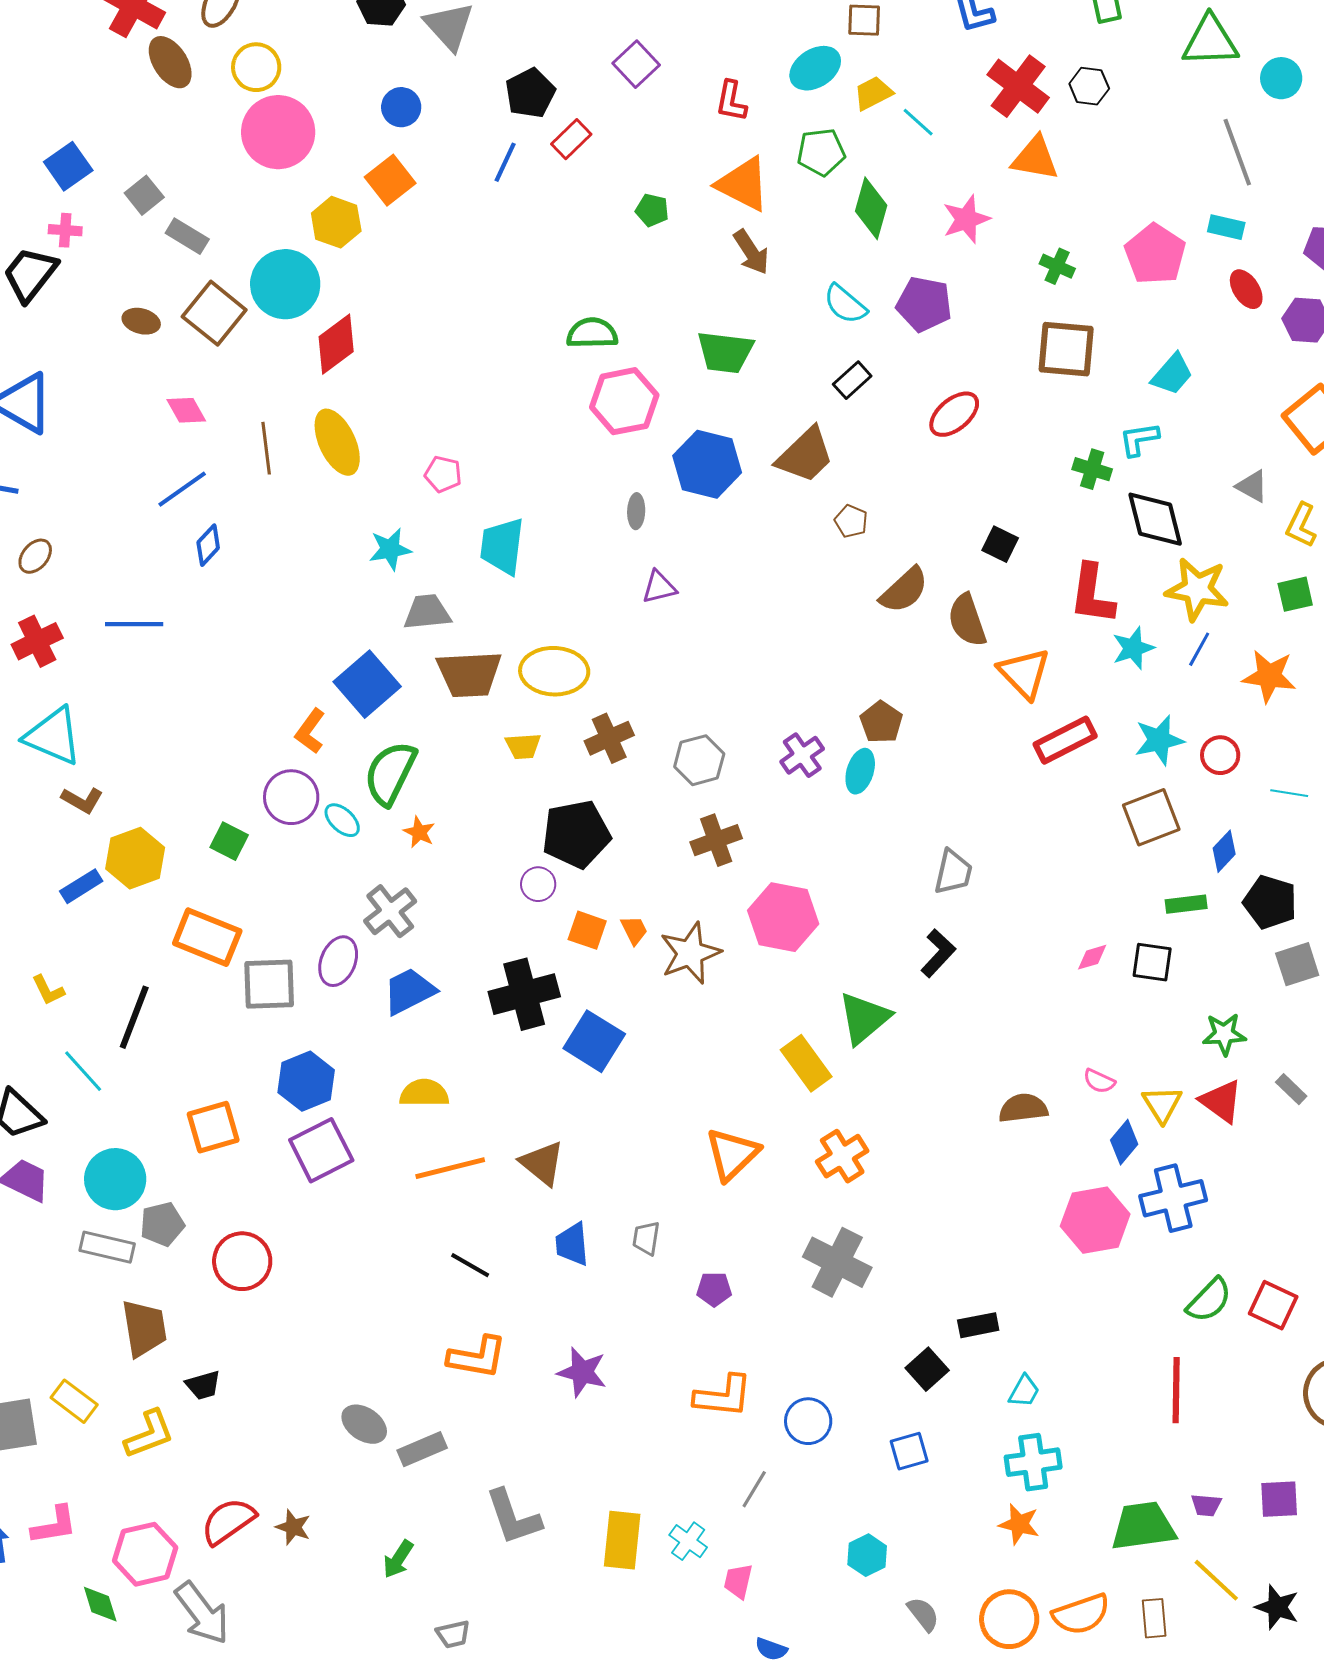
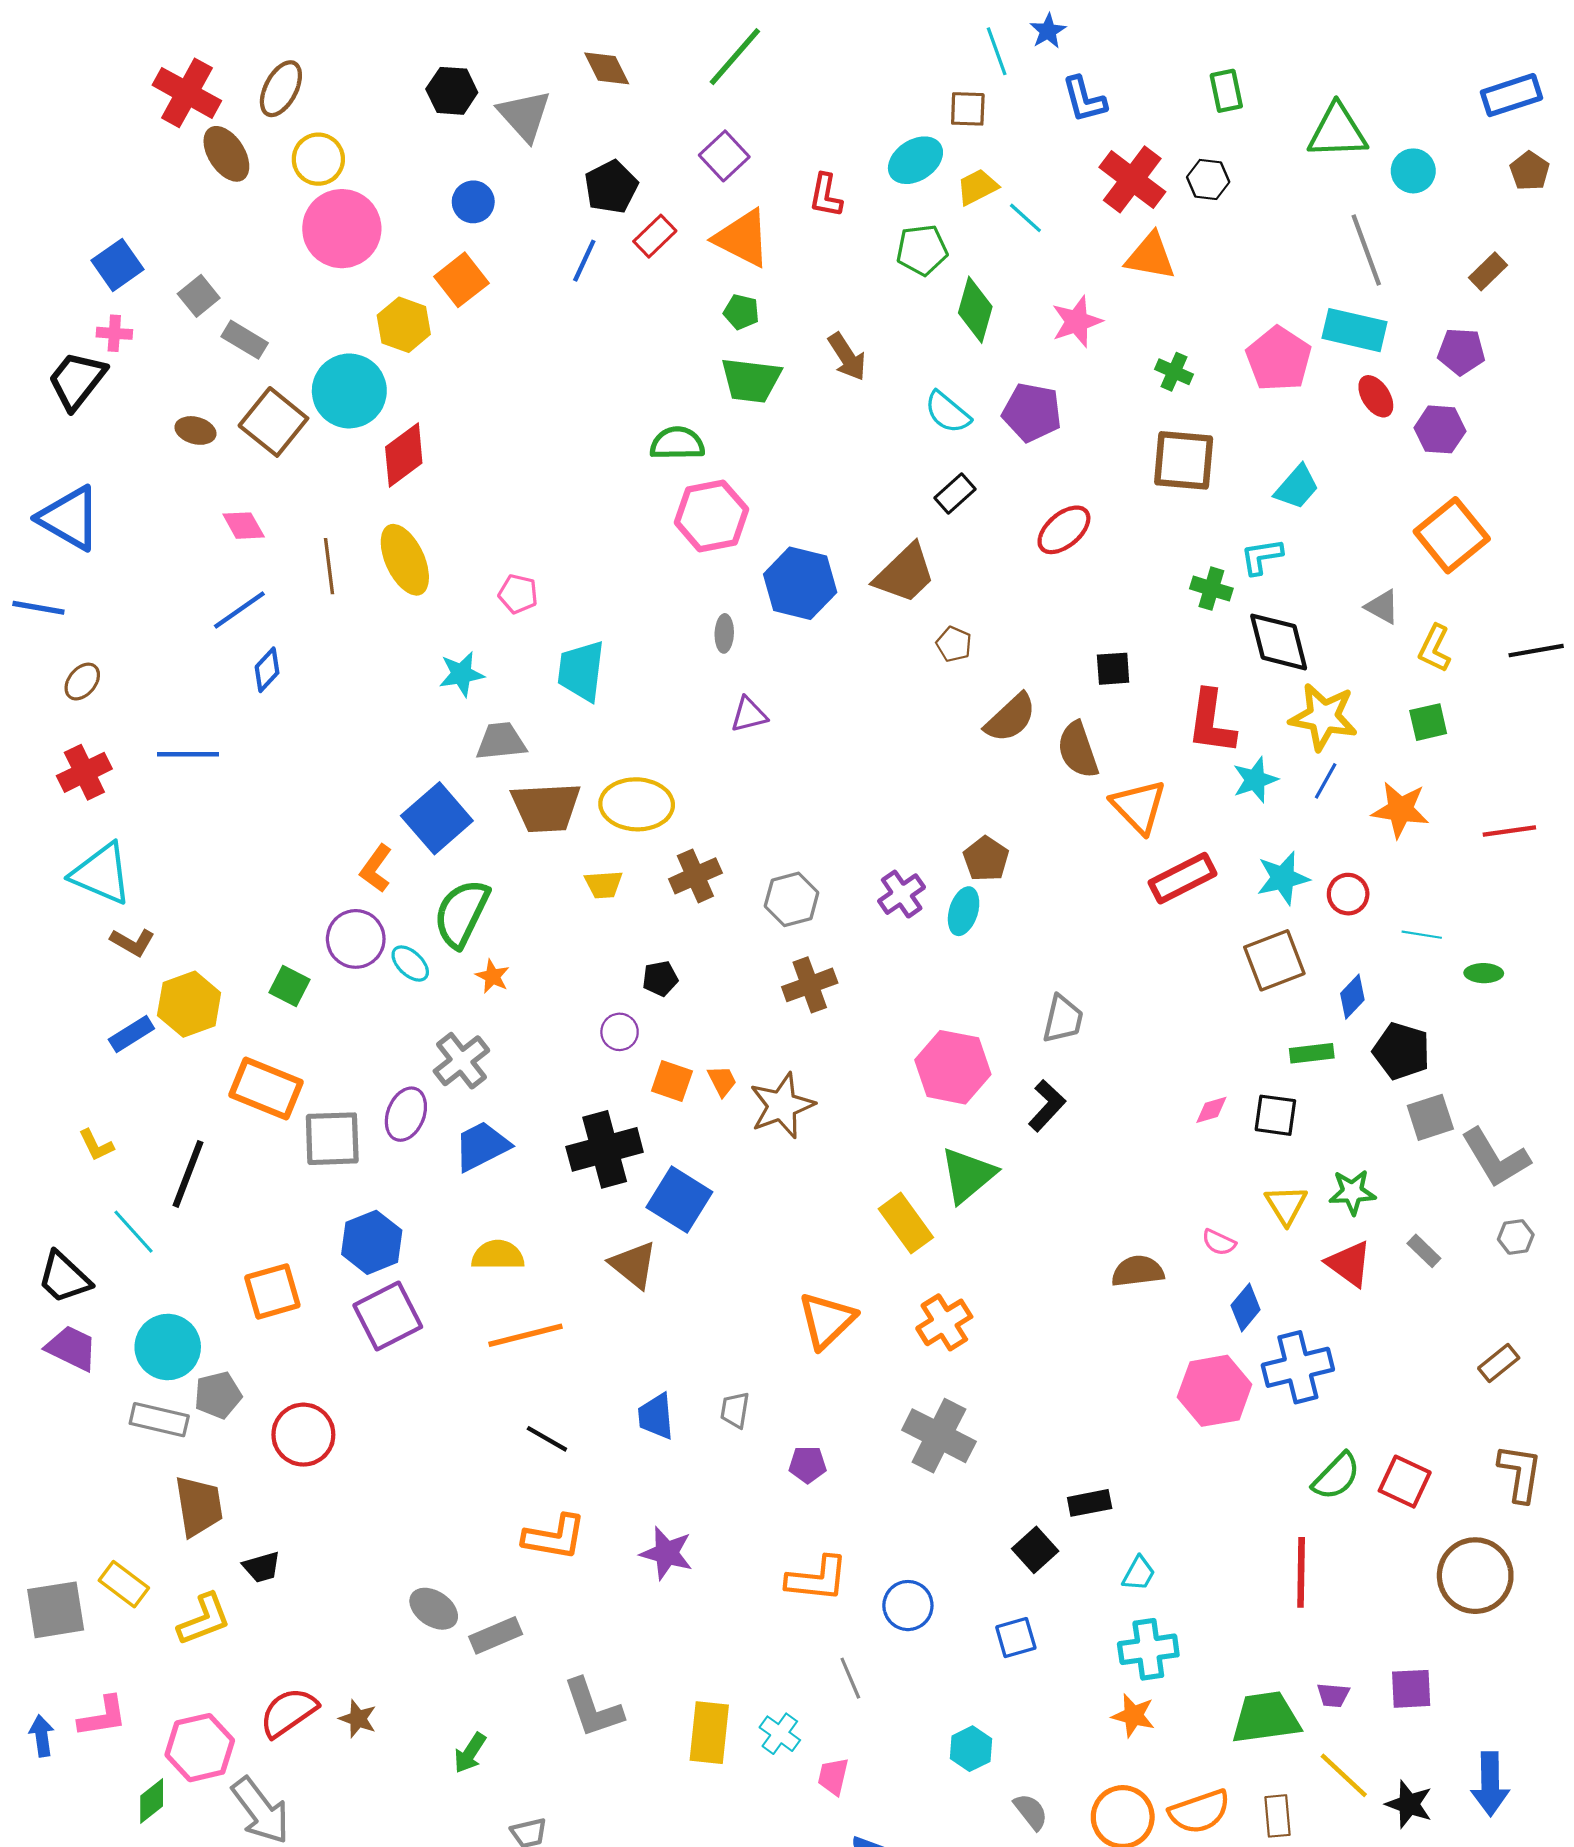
orange triangle: (743, 184) -> (742, 238), moved
cyan rectangle: (1226, 227) -> (1354, 330), size x1.6
green trapezoid: (725, 352) -> (751, 380), moved
black square: (1000, 544) -> (1113, 669), turned -30
black pentagon: (576, 834) -> (660, 978), size x0.5
pink hexagon: (783, 917) -> (953, 1067), moved
yellow triangle: (1162, 1104) -> (1286, 1205), moved
brown triangle: (542, 1163) -> (633, 1265), moved
gray line: (754, 1489) -> (850, 1678), turned -54
green diamond: (100, 1604) -> (152, 1801), turned 69

